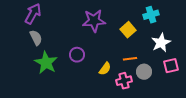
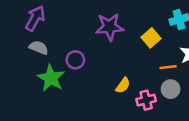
gray semicircle: (36, 38) -> (39, 48), turned -42
purple circle: (77, 55) -> (75, 60), moved
orange line: (130, 59) -> (168, 67), moved

